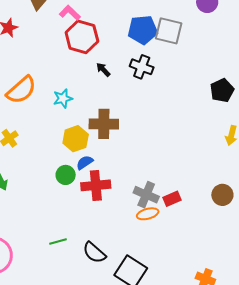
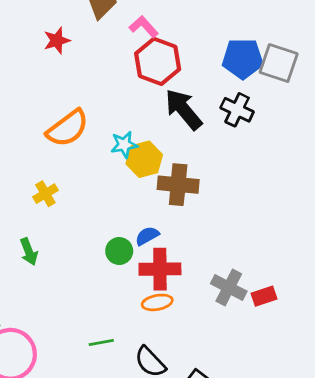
black arrow: (103, 70) -> (184, 109), size x2.0
yellow hexagon: (76, 139) -> (144, 159), moved
orange ellipse: (148, 214) -> (157, 302), moved

